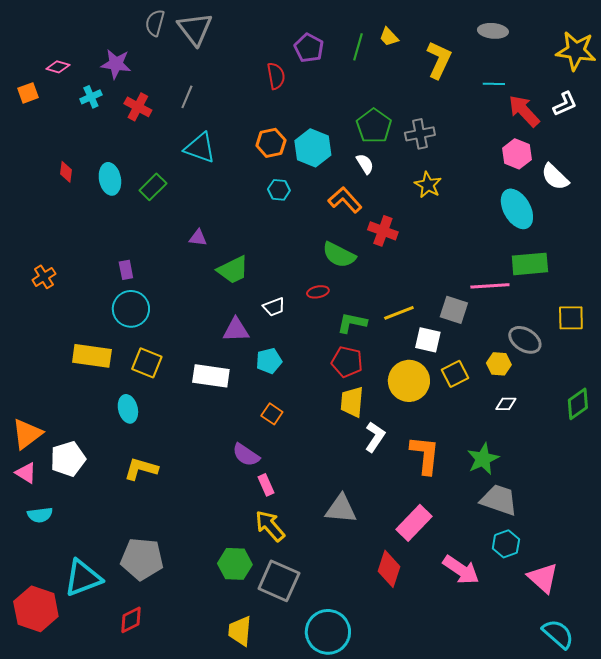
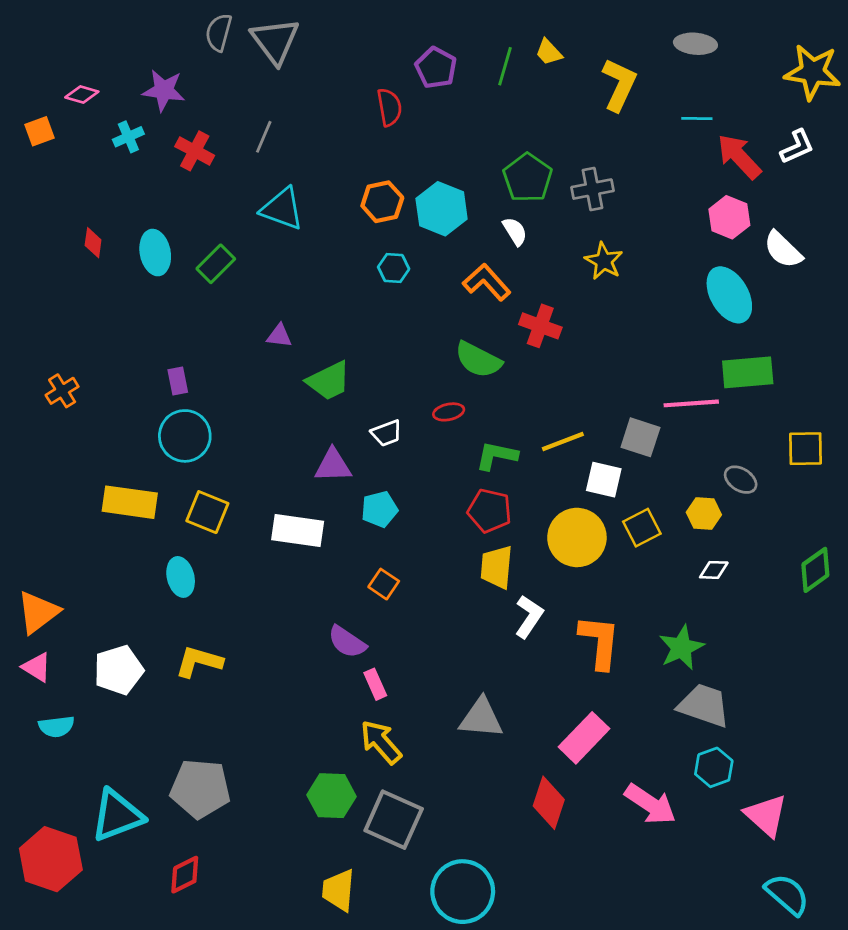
gray ellipse: (525, 340) -> (741, 480), size x0.7
white pentagon: (68, 459) -> (118, 670), moved

